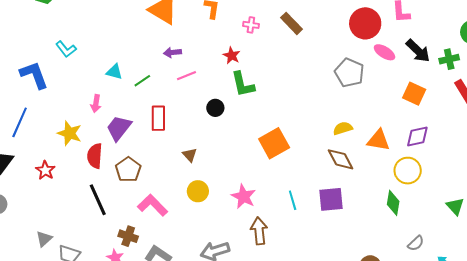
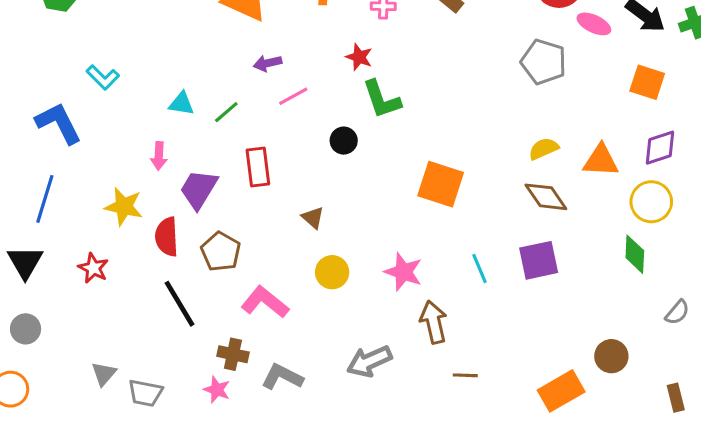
orange square: (274, 143) -> (441, 184), turned -36

